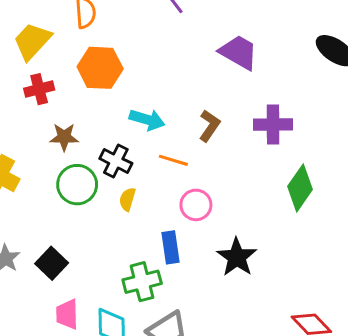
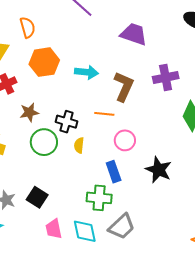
cyan arrow: (147, 120) -> (86, 72), moved
brown L-shape: (209, 126) -> (124, 86), size x1.4
green cross: (142, 282) -> (99, 198), turned 30

